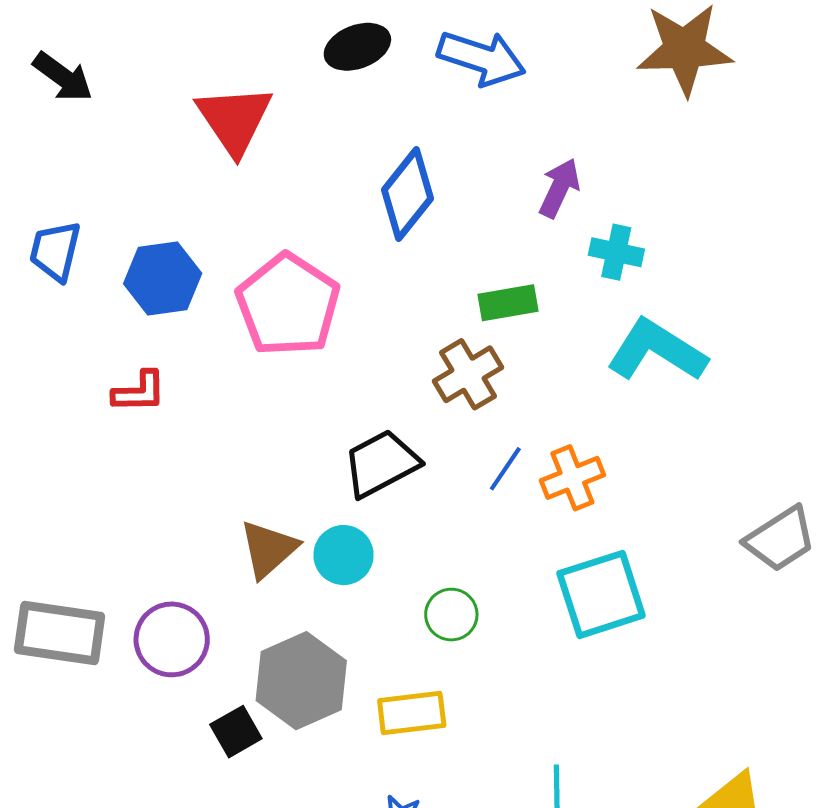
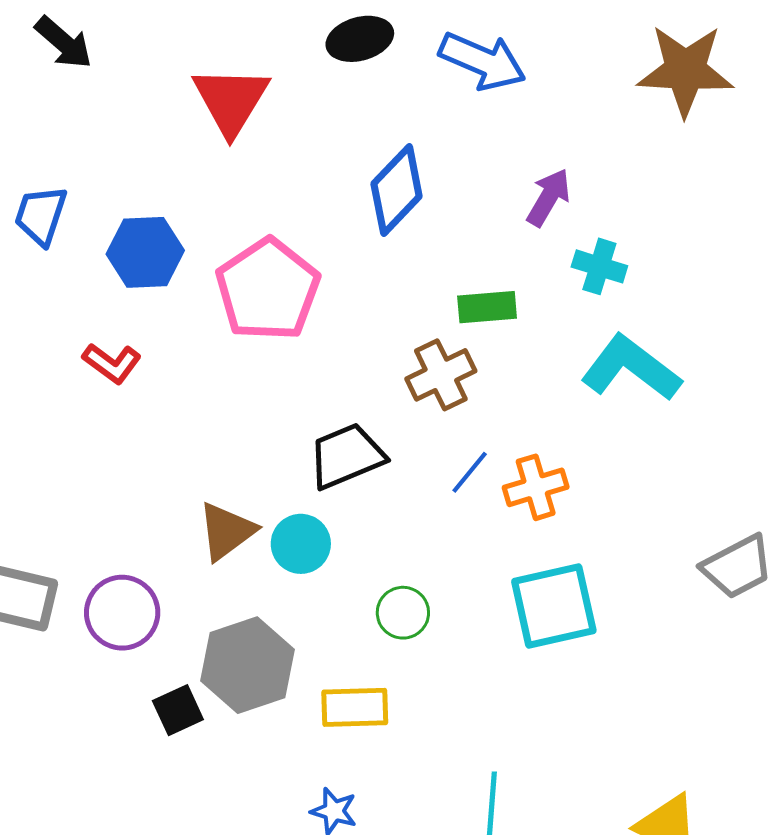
red L-shape: (139, 392) -> (112, 363), turned 32

